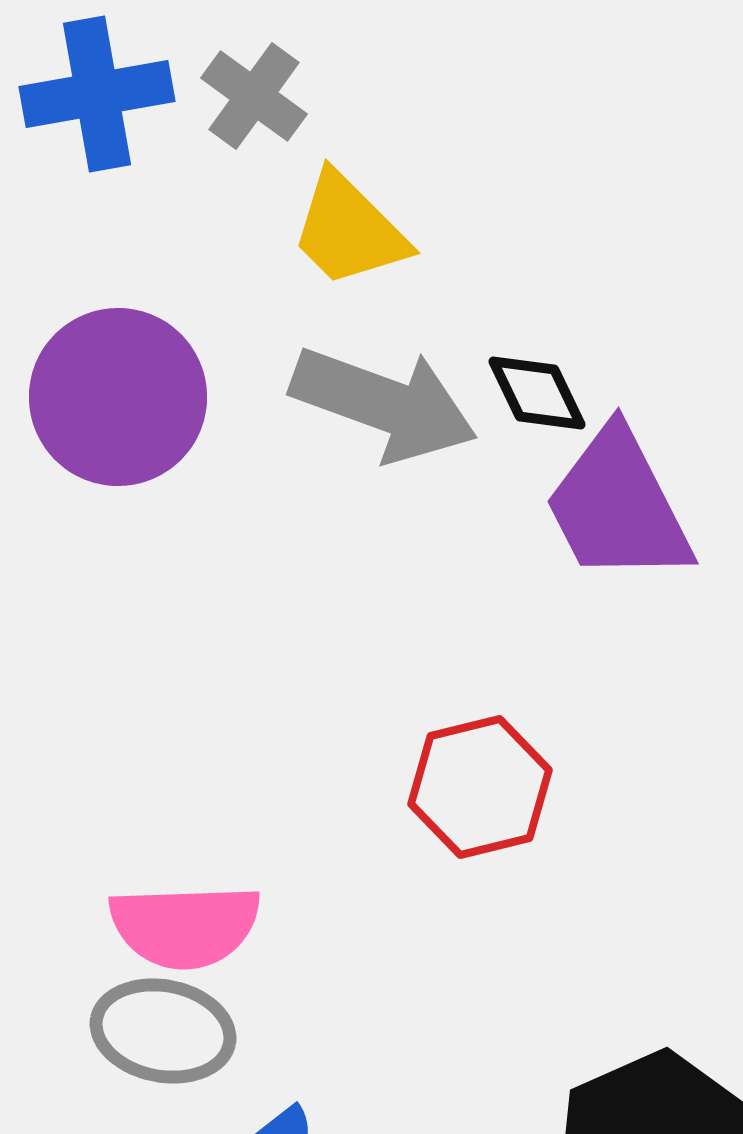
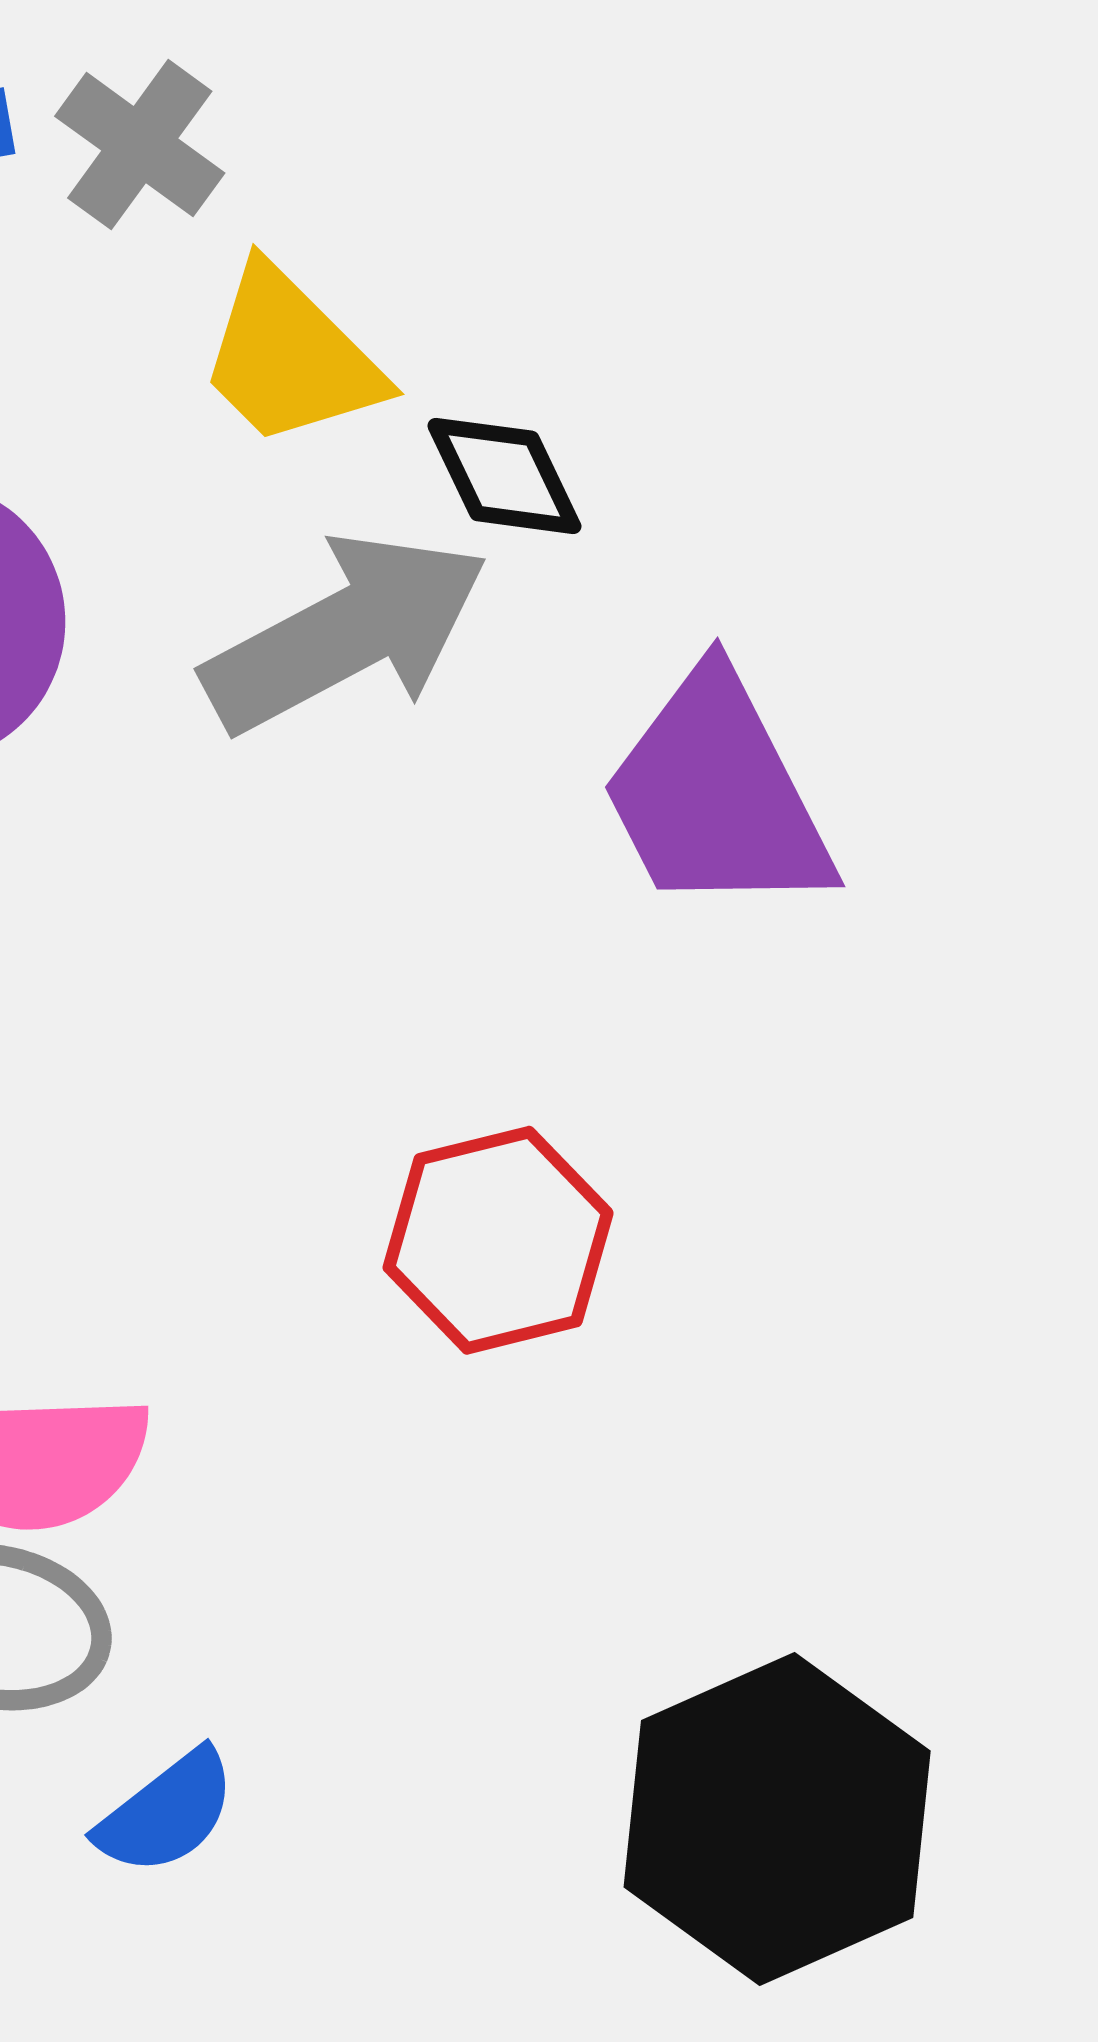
black diamond: (537, 393) -> (504, 476), moved
gray arrow: (384, 404) -> (346, 633), turned -48

